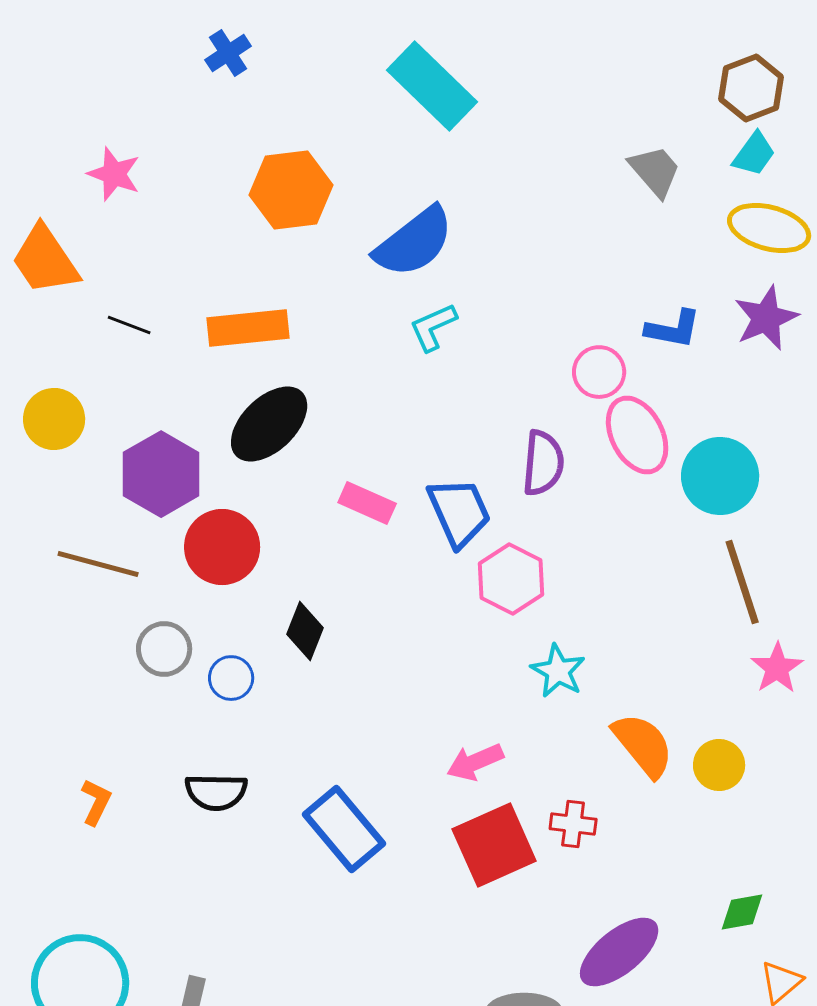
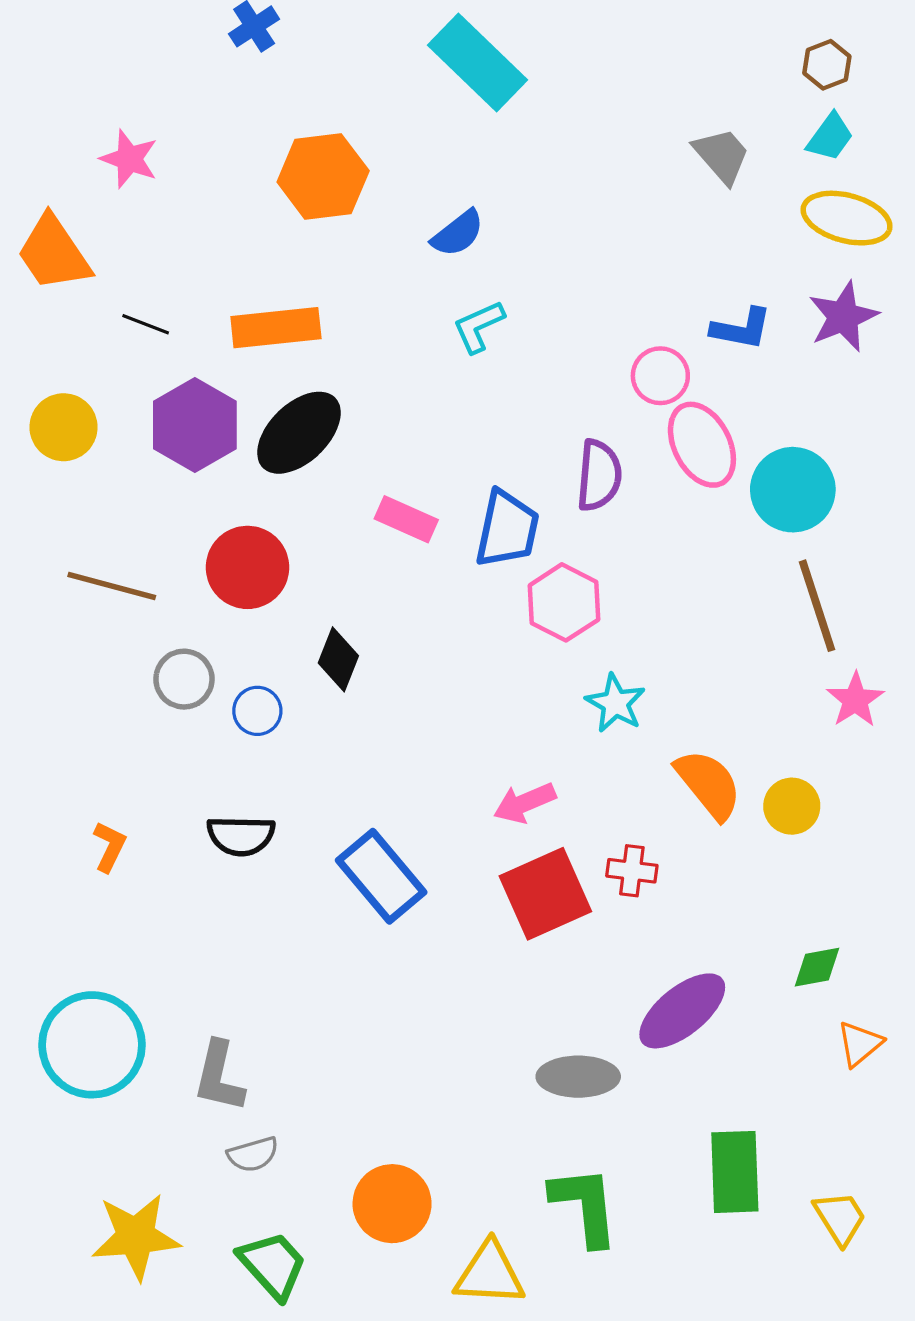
brown hexagon: (751, 88) -> (827, 65), size x0.7
blue semicircle: (414, 242) -> (458, 233), size x0.6
purple hexagon: (161, 474) -> (195, 425), moved
blue trapezoid: (459, 512) -> (507, 529), turned 36

